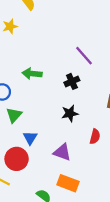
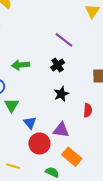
red circle: (17, 159) -> (39, 143), moved
orange rectangle: (68, 183) -> (72, 157), turned 30

